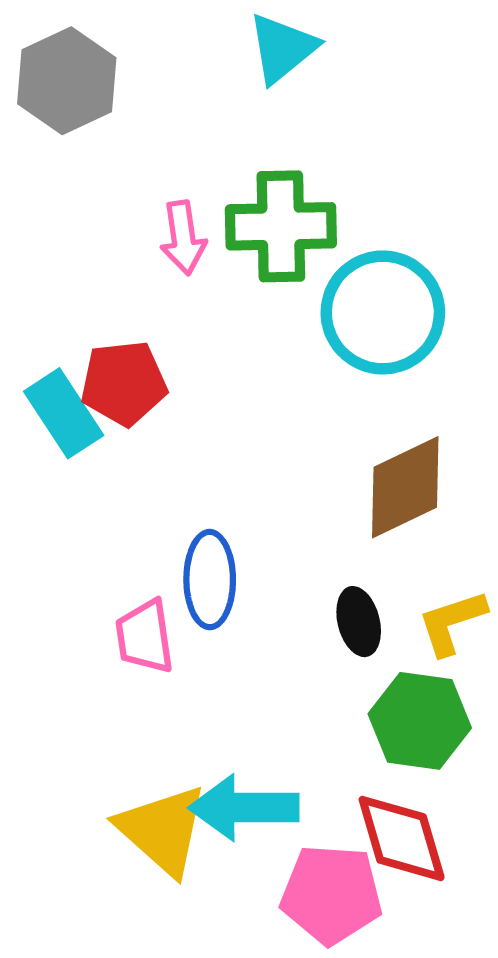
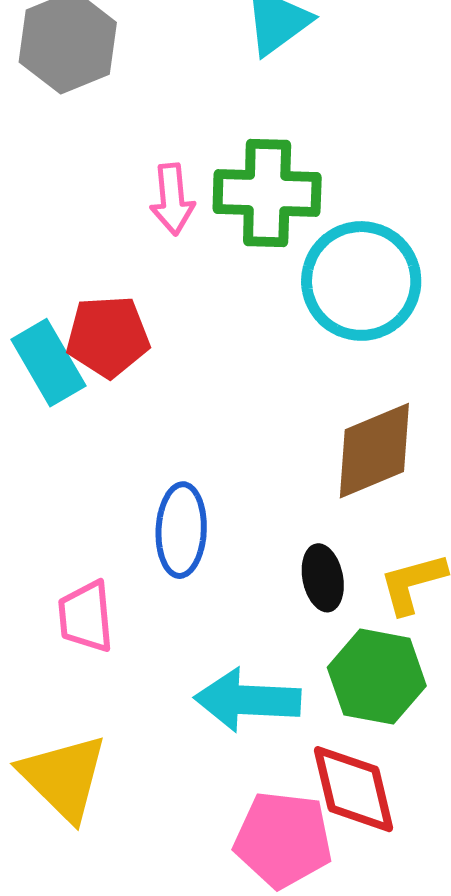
pink trapezoid: (145, 637) -> (86, 617), moved
cyan arrow: (244, 808) -> (247, 700), moved
yellow triangle: (162, 830) -> (64, 777), moved

